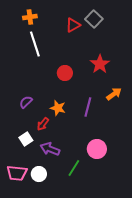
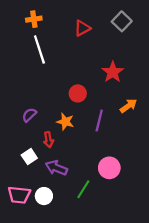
gray square: (94, 19) -> (122, 21), moved
red circle: (65, 73) -> (78, 93), moved
red arrow: (43, 124) -> (48, 140), turned -48

